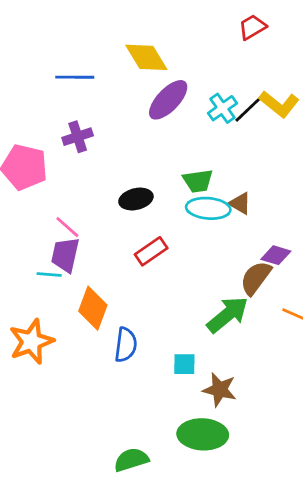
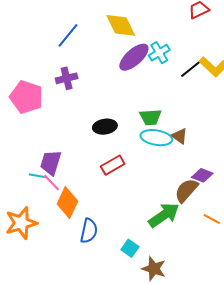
blue line: (75, 77) -> (68, 35), turned -56
cyan cross: (222, 108) -> (159, 53), moved
pink line: (67, 227) -> (52, 183), moved
cyan square: (184, 364) -> (130, 248), turned 30

